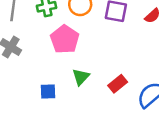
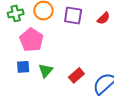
blue square: (48, 91) -> (23, 67), moved

